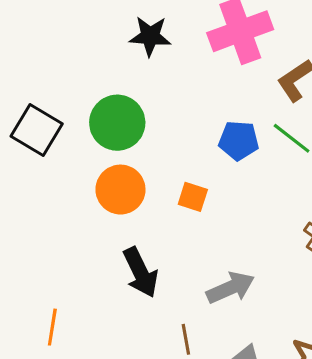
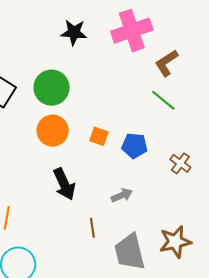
blue pentagon: (239, 140) -> (134, 146), moved
gray arrow: (231, 288) -> (122, 195), size x0.7

